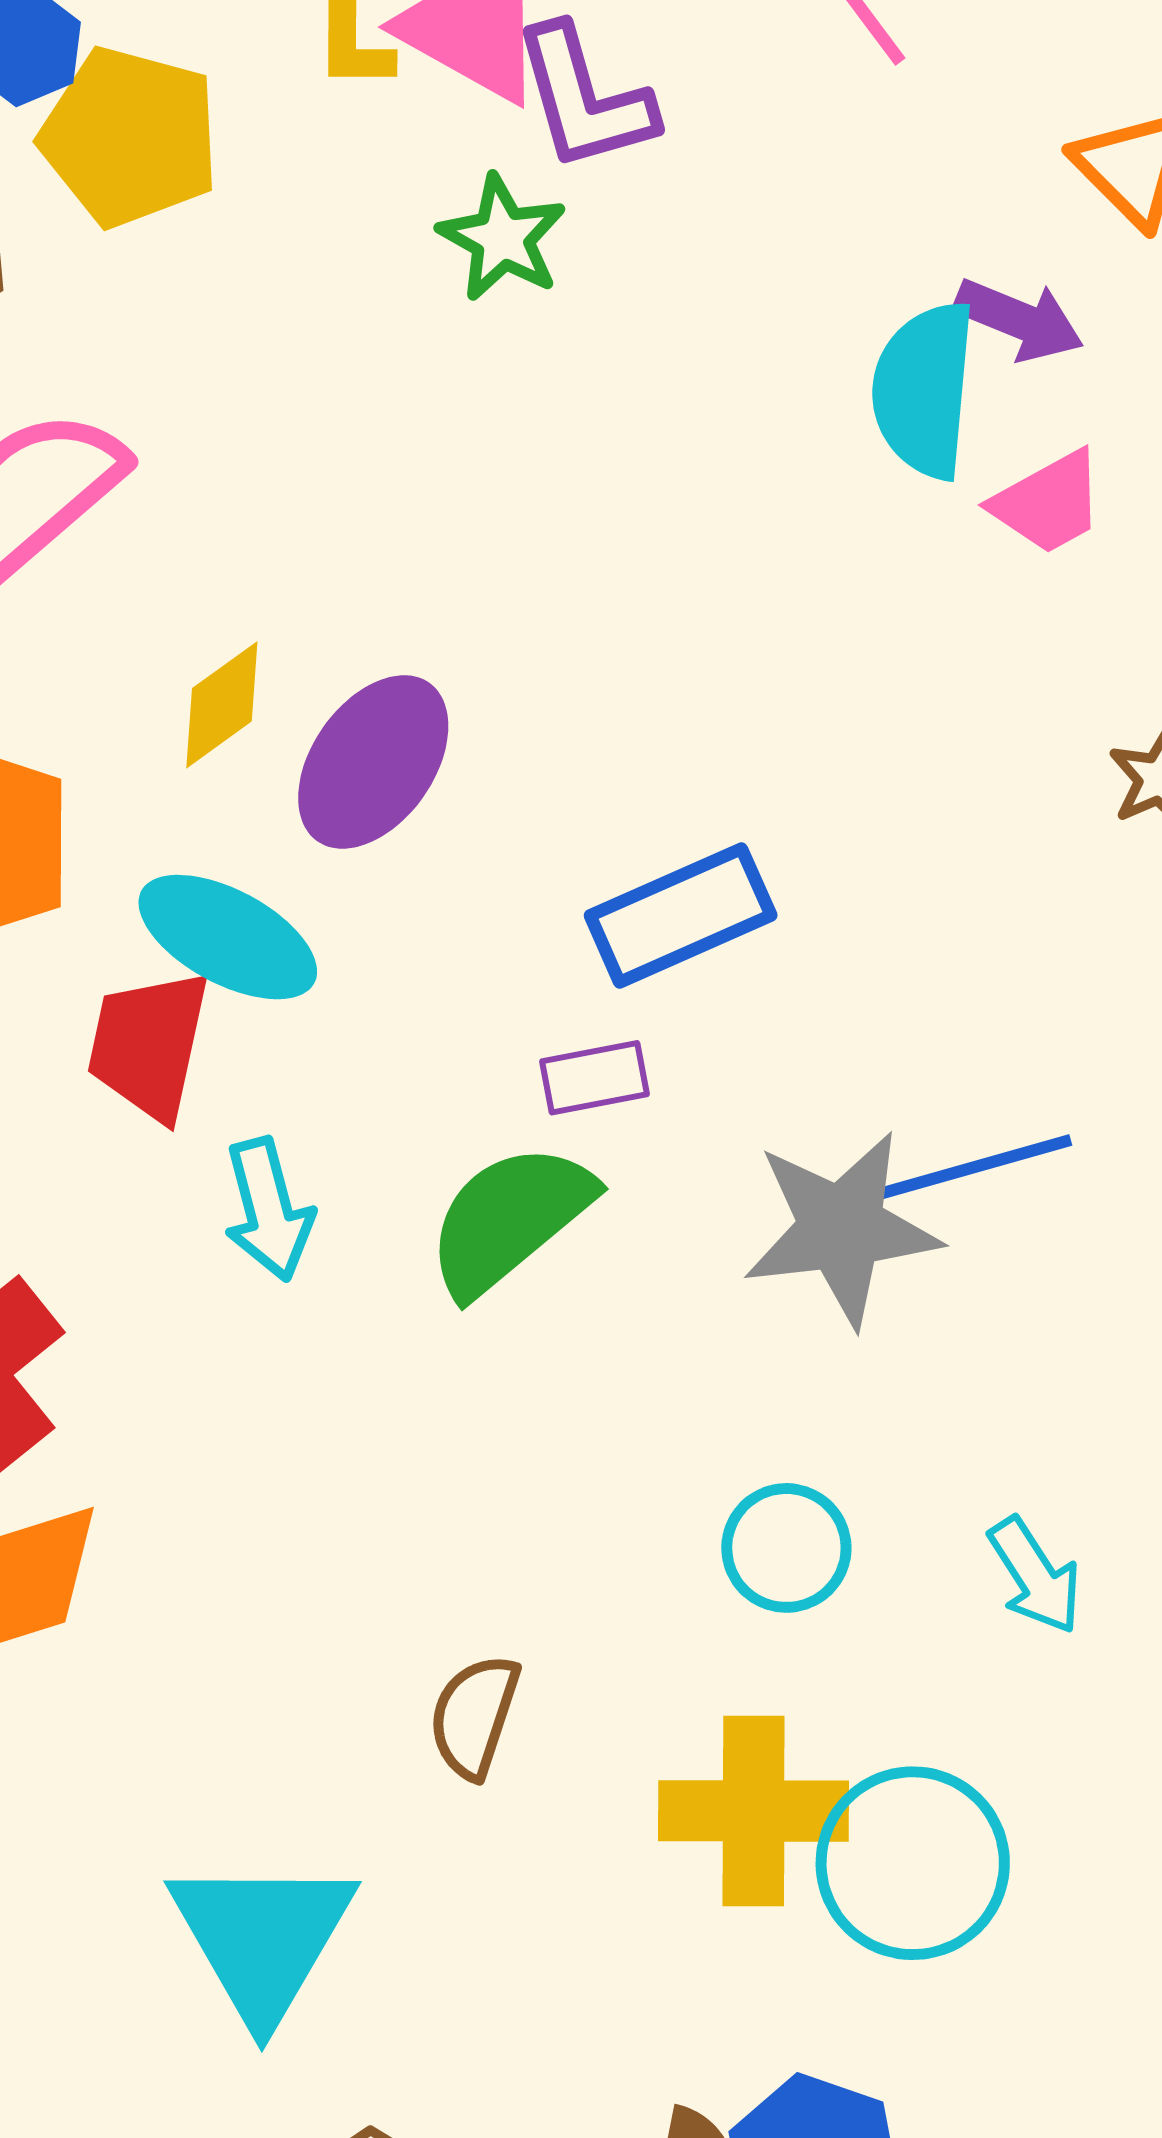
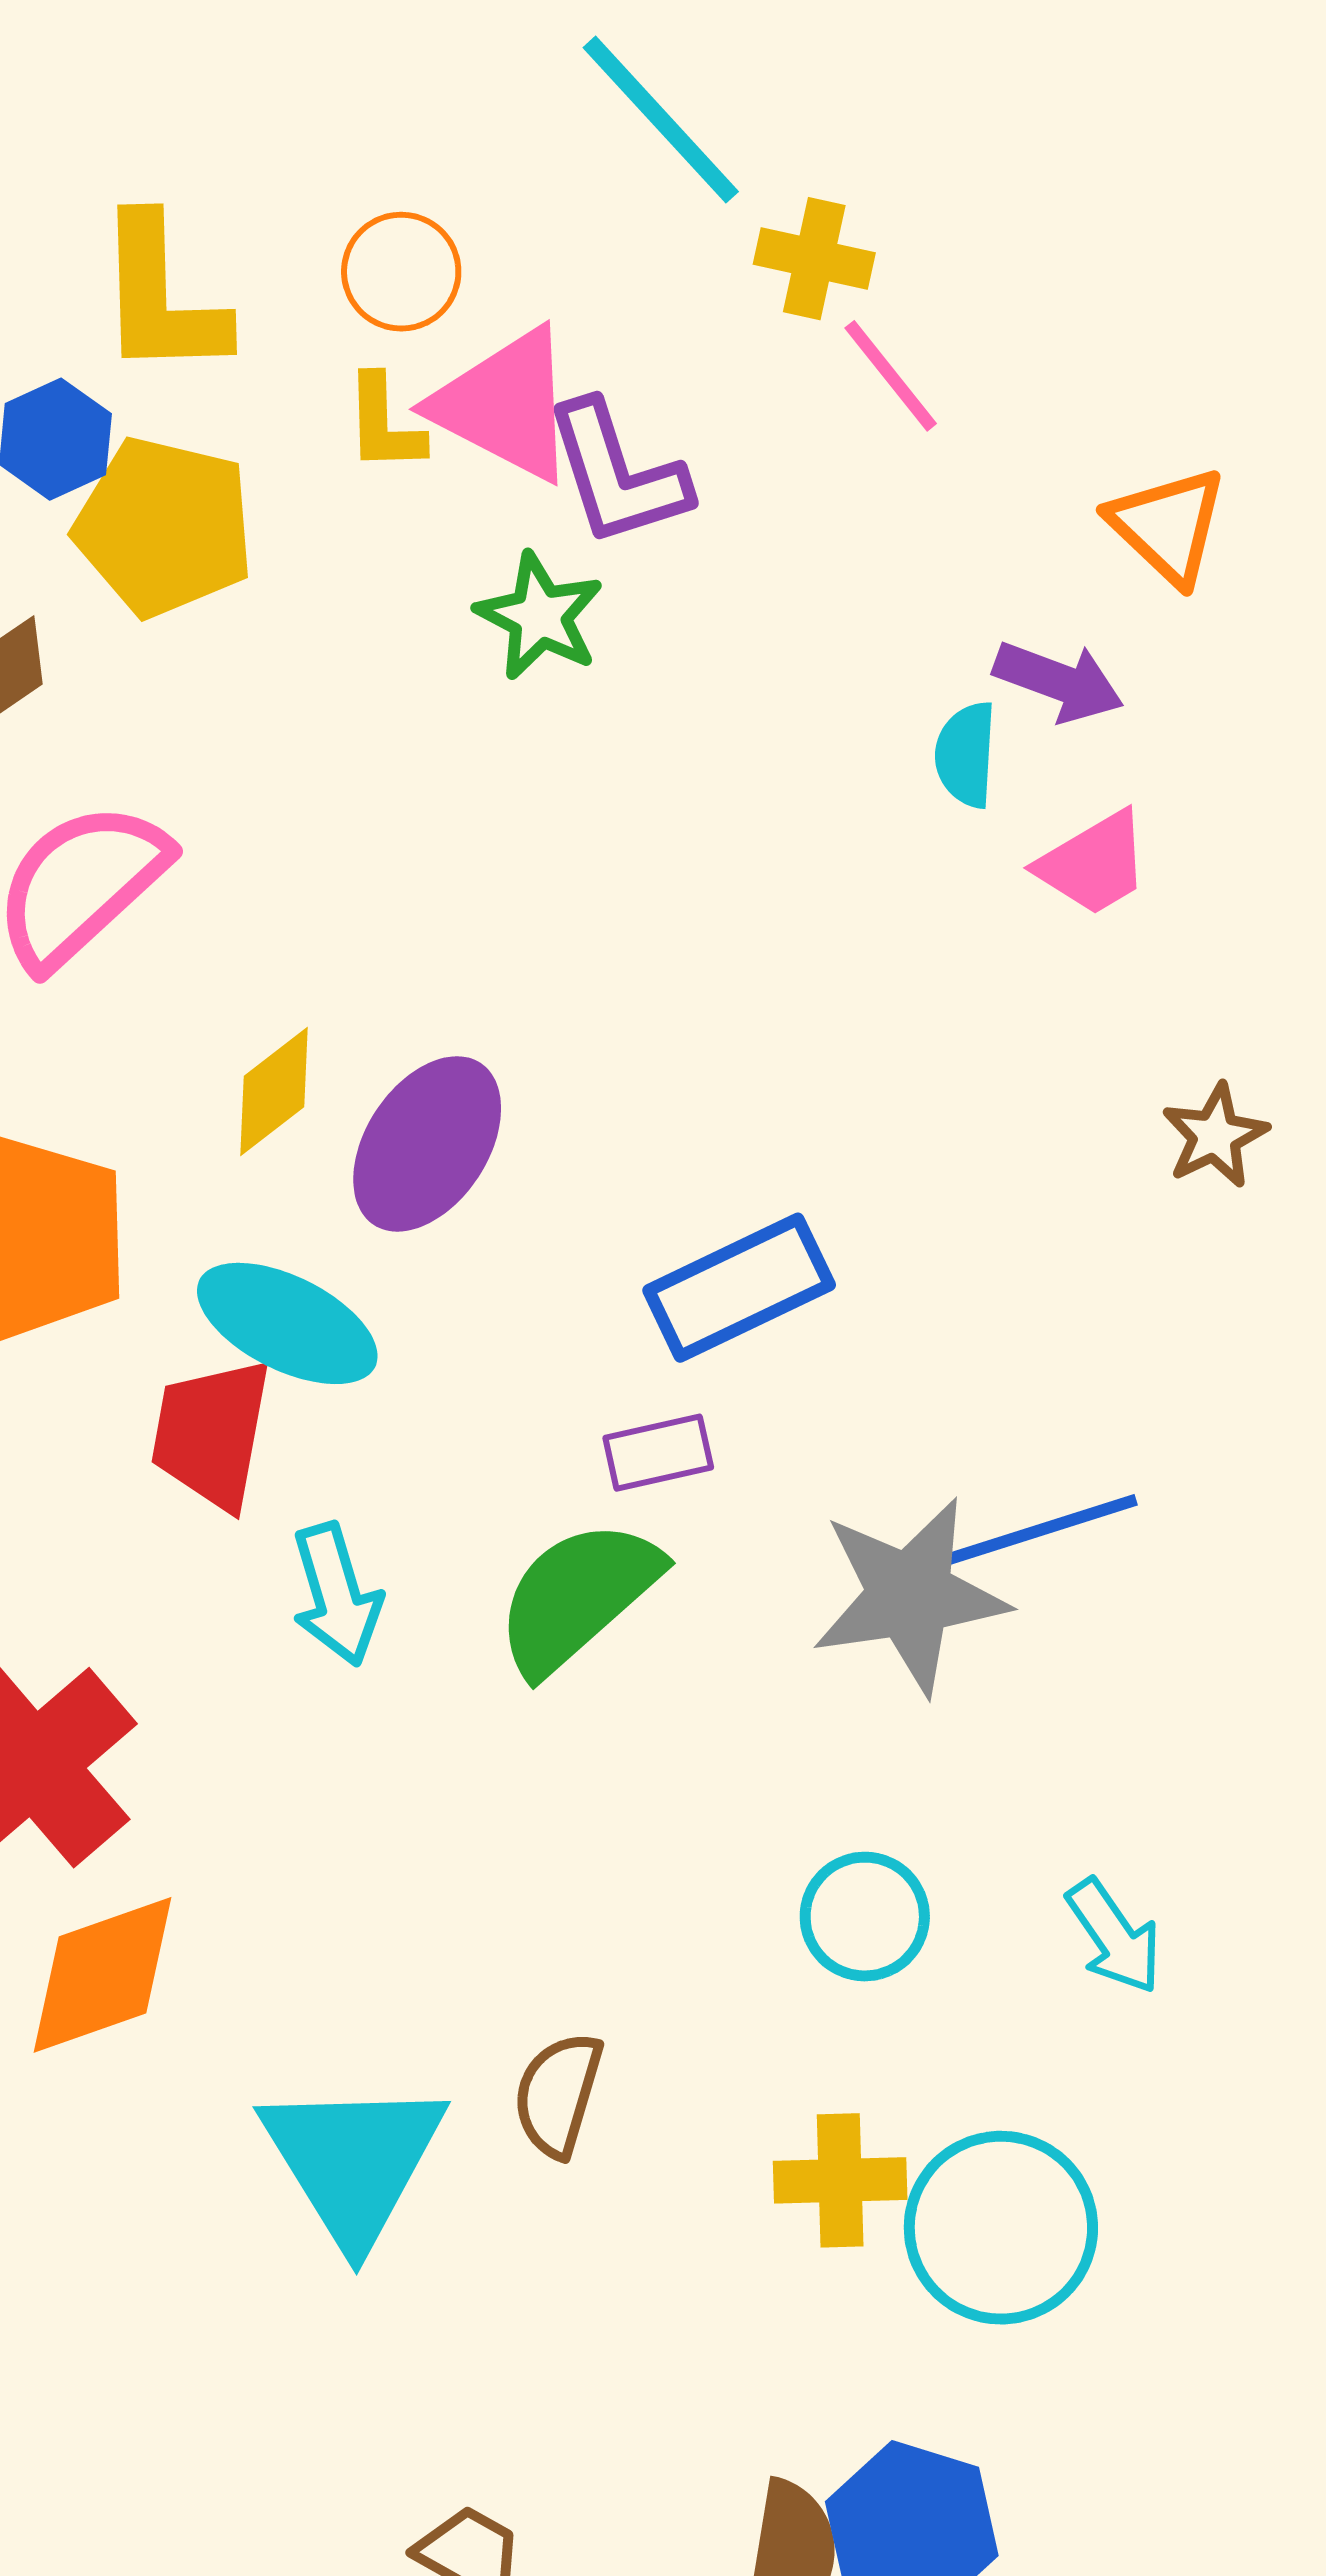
cyan semicircle: (924, 390) -> (966, 755), size x0.6
yellow cross: (754, 1811) -> (840, 2180), size x0.7
cyan triangle: (262, 1938) -> (353, 2161), moved

